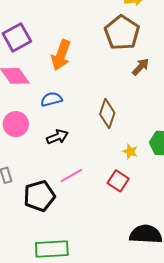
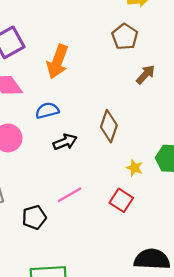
brown pentagon: (122, 33) -> (125, 37), size x0.7
black arrow: (57, 137) -> (65, 142), moved
black pentagon: (39, 196) -> (34, 217), size x0.7

